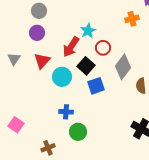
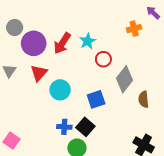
gray circle: (39, 11) -> (15, 27), moved
purple circle: (37, 33) -> (34, 43), size x1.5
red arrow: (71, 47) -> (62, 43), moved
black square: (86, 66) -> (85, 127), moved

